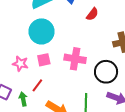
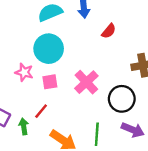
pink cross: (75, 59) -> (86, 82), turned 35
pink star: (20, 64) -> (24, 72), moved

